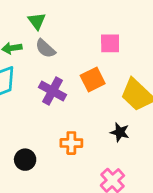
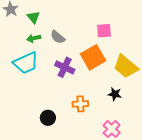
green triangle: (37, 21) -> (33, 17), moved
orange square: (93, 79) -> (93, 57), size x1.4

